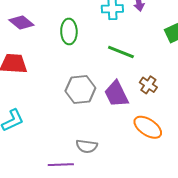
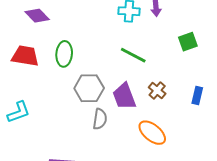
green ellipse: (69, 31) -> (64, 54), moved
gray semicircle: (87, 146) -> (100, 119), moved, turned -95

